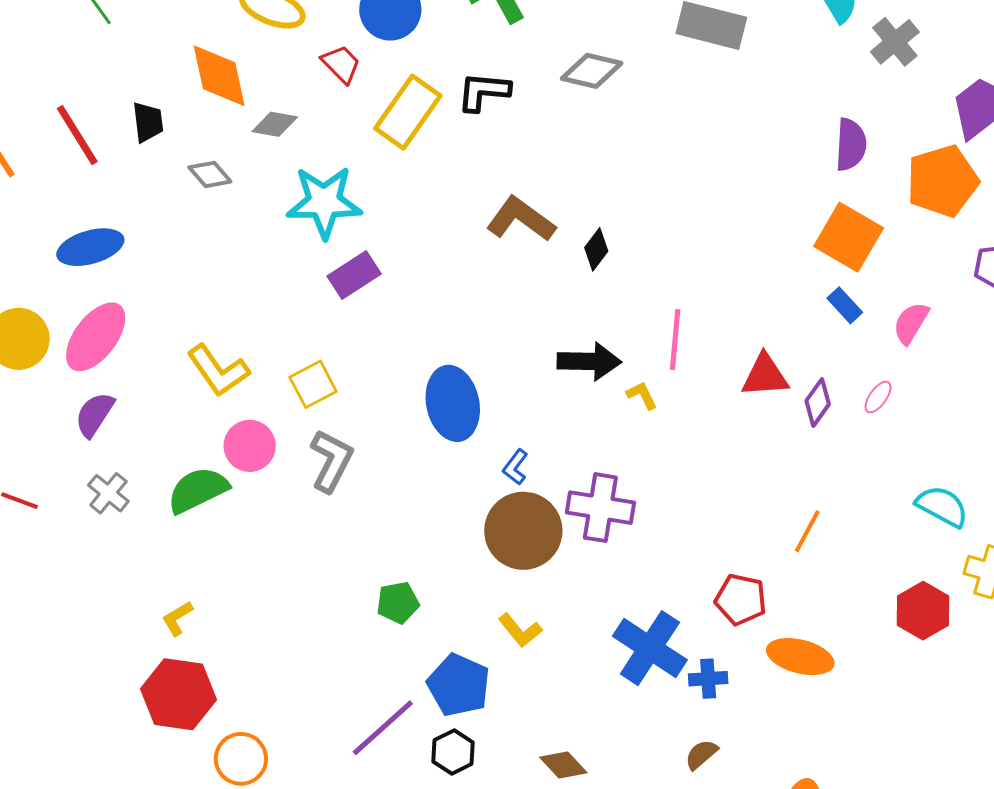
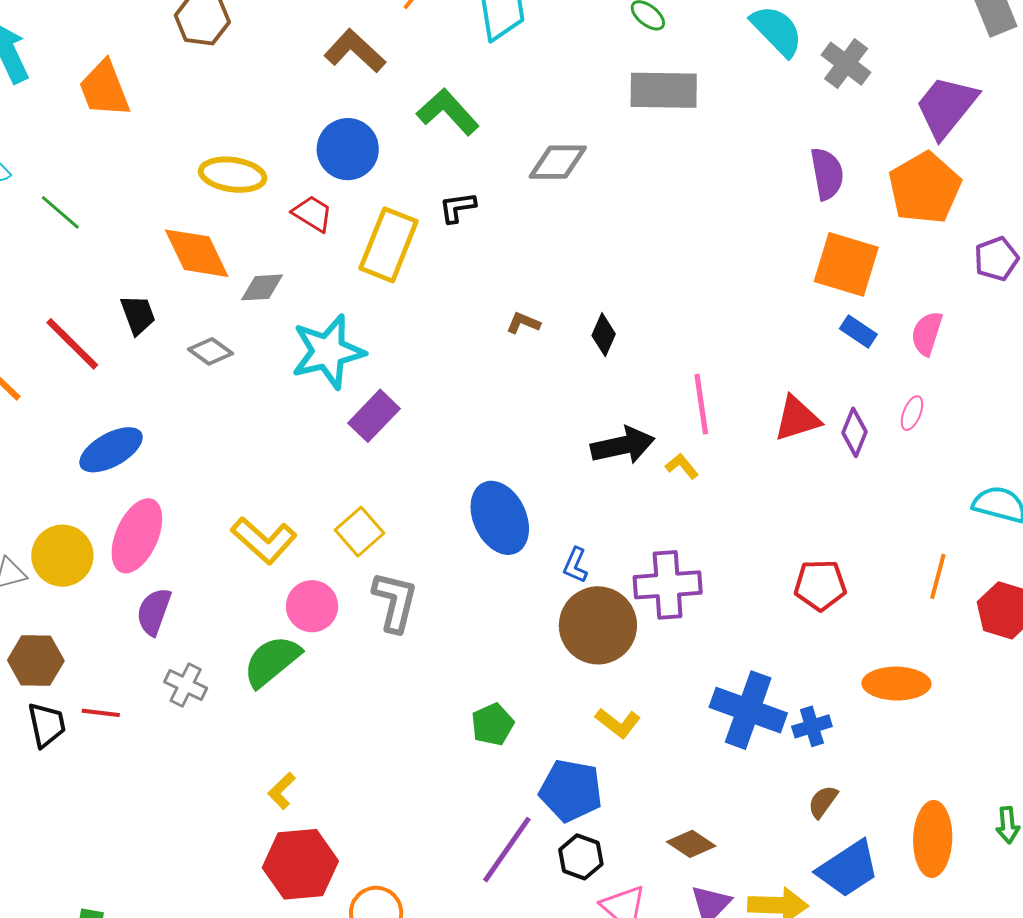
black L-shape: (484, 92) -> (457, 207), size x0.7
brown L-shape: (521, 219) -> (523, 323), size x0.5
orange line: (807, 531) -> (938, 576), moved
red pentagon: (741, 600) -> (820, 585), moved

